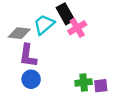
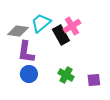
black rectangle: (65, 14) -> (61, 35), moved
green cross: (84, 82) -> (66, 75), moved, turned 35

